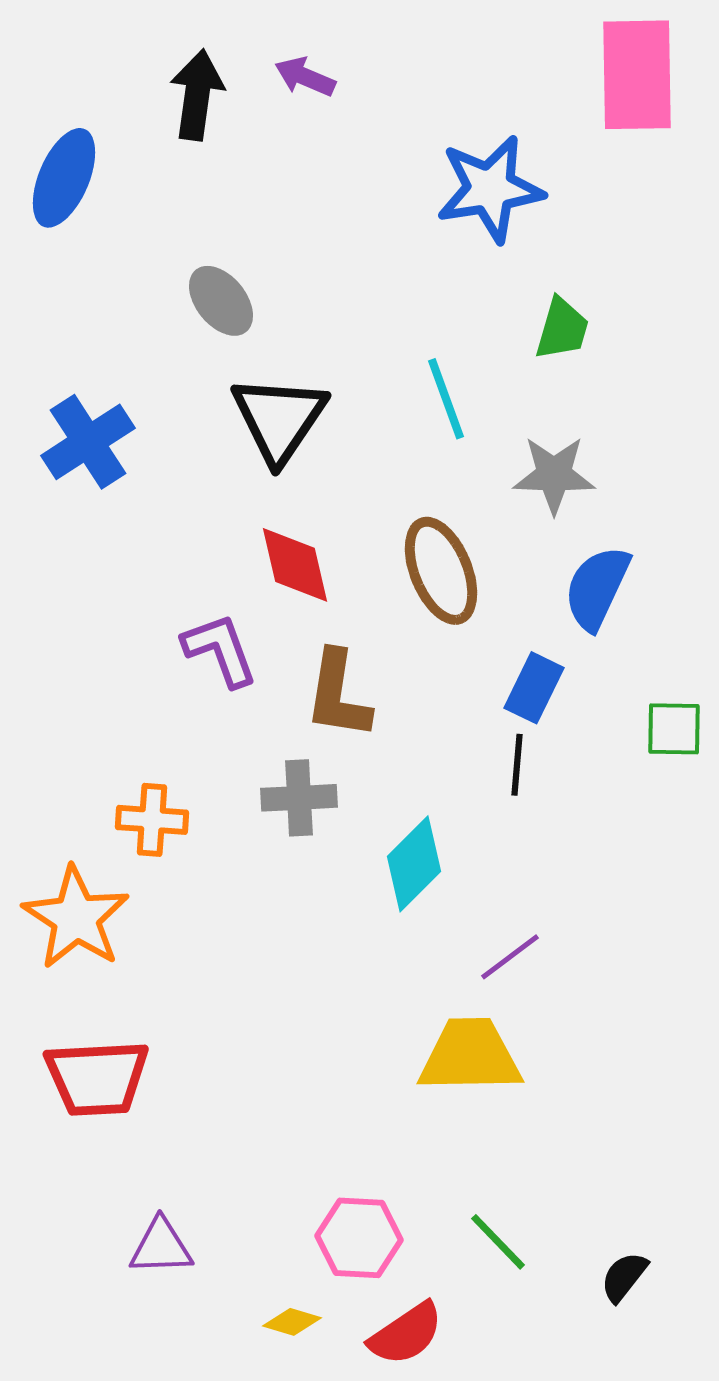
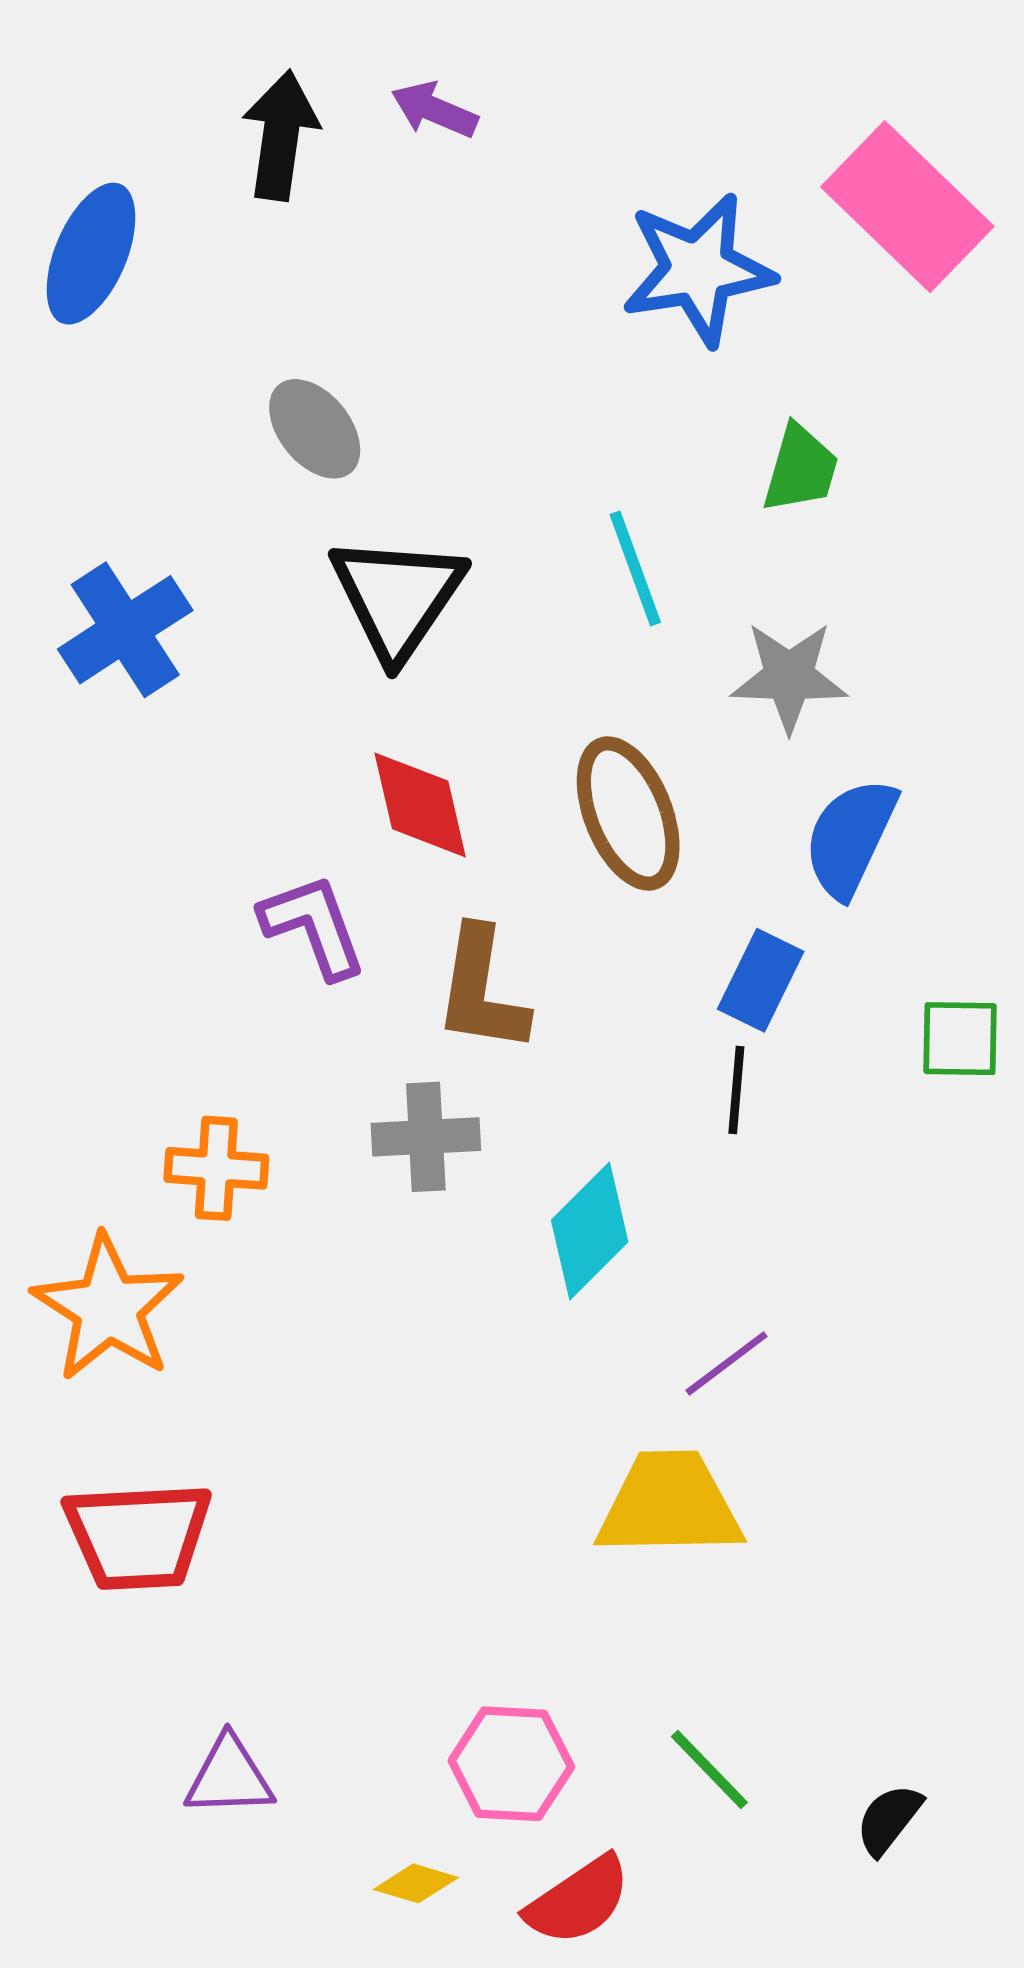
pink rectangle: (637, 75) -> (907, 207), moved, turned -45

